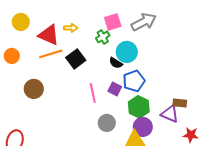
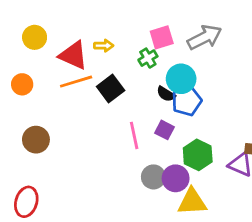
blue pentagon: (134, 81) -> (187, 101), moved
brown circle: (34, 89) -> (36, 140), moved
purple circle: (143, 127) -> (176, 178), moved

